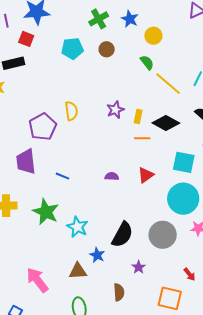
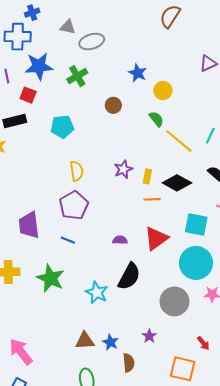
green cross: (99, 19) -> (77, 76), moved
cyan pentagon: (72, 49) -> (62, 127), moved
purple pentagon: (43, 127) -> (74, 205), moved
red triangle: (146, 175) -> (156, 238), size x1.4
cyan star: (77, 227) -> (97, 293), moved
black semicircle: (122, 235) -> (129, 276), moved
blue star: (97, 255) -> (111, 342), moved
pink arrow: (37, 280) -> (21, 352), moved

